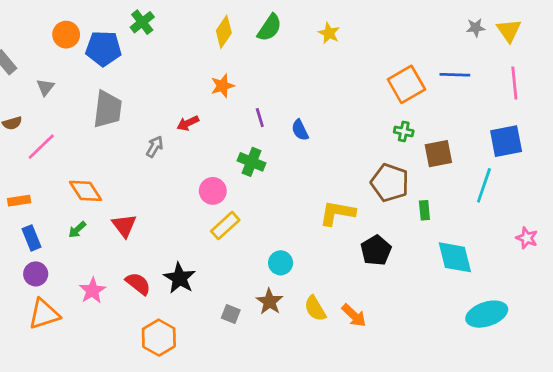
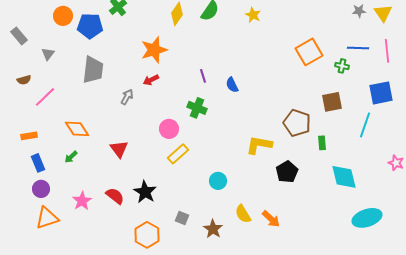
blue line: (455, 75) -> (358, 48), moved
orange star: (222, 86) -> (154, 50), moved, size x1.5
green cross: (404, 131) -> (342, 66), moved
red triangle: (124, 226) -> (119, 149), moved
brown star: (269, 302) -> (213, 229), moved
orange hexagon: (159, 338) -> (147, 235), moved

